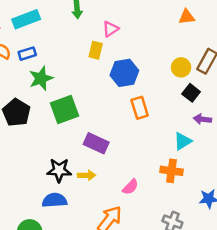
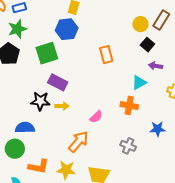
blue hexagon: (124, 73) -> (67, 29), moved
green star: (41, 78) -> (17, 29), moved
purple rectangle: (96, 143) -> (58, 82), moved
blue semicircle: (54, 200) -> (25, 128), moved

